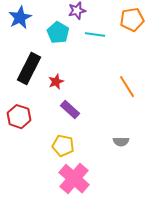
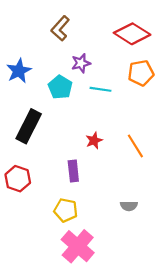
red star: (56, 82) -> (94, 141), moved
purple rectangle: (70, 110) -> (73, 171), turned 42

